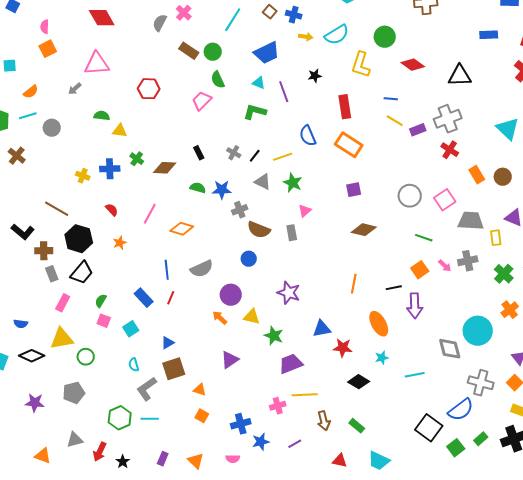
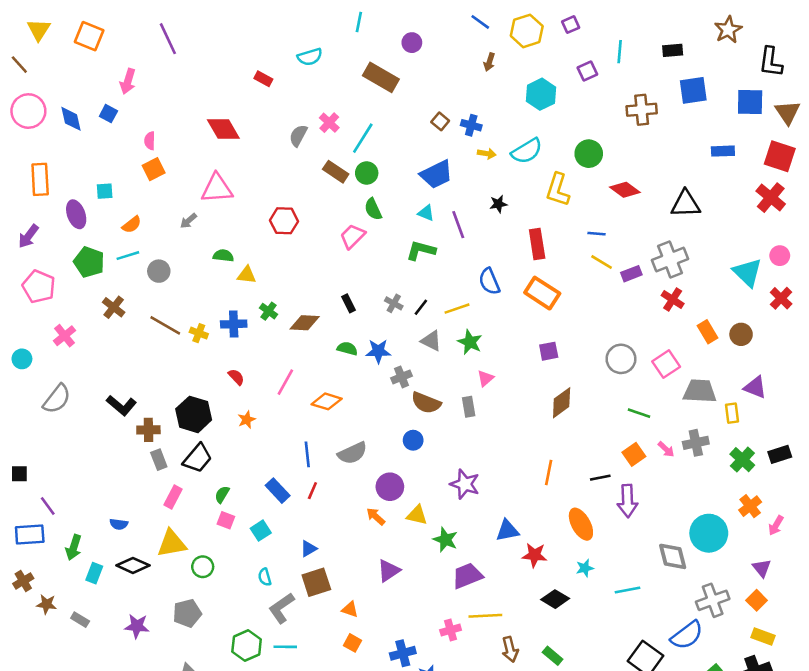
cyan line: (233, 20) -> (363, 138), moved
brown line: (57, 209) -> (165, 325), moved
brown diamond: (364, 230) -> (562, 403), turned -50
gray cross: (481, 383) -> (713, 600), turned -35

